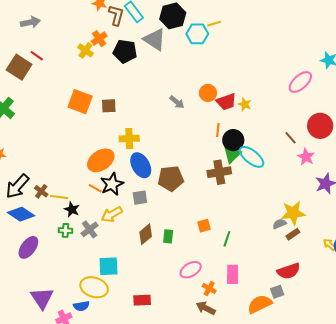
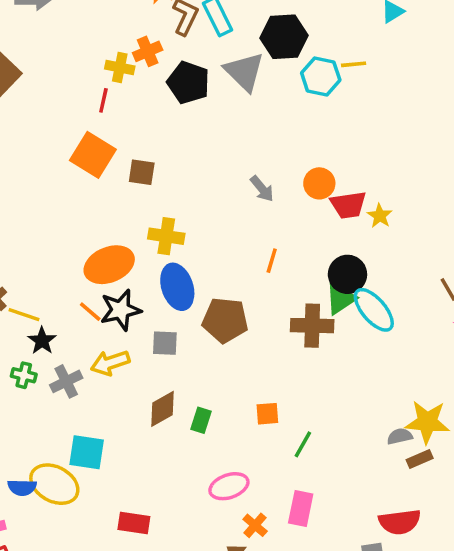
yellow cross: (85, 50) -> (120, 67), turned -35
red line: (37, 56) -> (103, 100), moved, turned 56
orange line: (218, 130) -> (272, 261), moved
blue semicircle: (81, 306) -> (22, 487), moved

